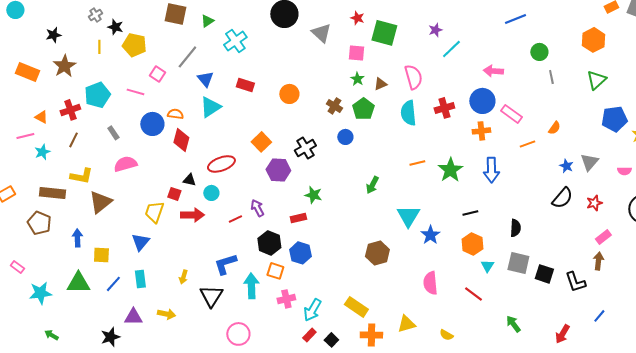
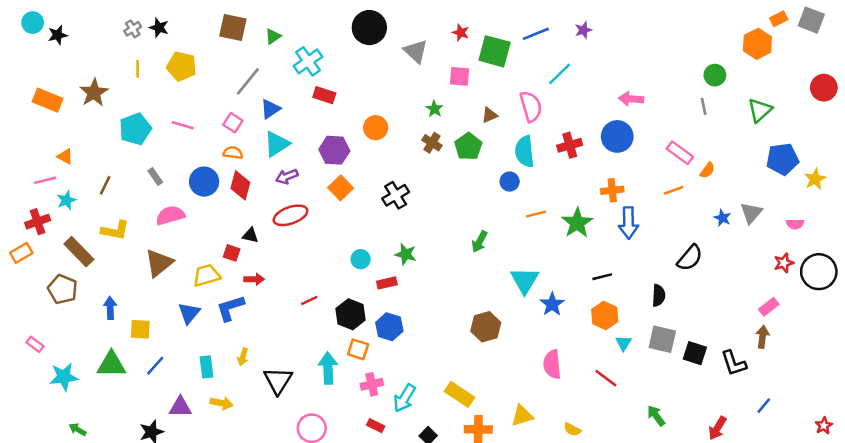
blue line: (515, 19) -> (536, 34), moved
black star: (115, 27) -> (159, 28), moved
purple star: (435, 30) -> (583, 30), moved
black star: (53, 35) -> (58, 35), moved
orange hexagon: (593, 40) -> (757, 44), moved
cyan line: (451, 49) -> (560, 74), moved
green circle: (539, 52) -> (715, 75), moved
pink square: (157, 74) -> (233, 123), moved
blue triangle: (205, 79) -> (270, 109), turned 36
green star: (357, 79) -> (434, 109), moved
red rectangle: (245, 85) -> (324, 95), moved
red cross: (70, 110) -> (38, 222), moved
pink rectangle: (511, 114) -> (680, 153), moved
blue circle: (152, 124) -> (204, 182), moved
orange cross: (481, 131) -> (612, 190), moved
blue circle: (345, 137) -> (510, 182), moved
purple hexagon: (278, 170) -> (334, 150), moved
brown rectangle: (52, 193) -> (79, 252), turned 40
cyan circle: (211, 193) -> (361, 259), moved
black semicircle: (562, 198) -> (690, 258), moved
brown triangle: (100, 202) -> (159, 263), moved
red star: (594, 203) -> (784, 263), moved
purple arrow: (257, 208) -> (287, 177), moved, turned -84
yellow trapezoid: (154, 212) -> (207, 275), turned 55
red arrow: (192, 215) -> (254, 279), size x0.7
red line: (235, 219) -> (309, 300), moved
blue L-shape: (225, 264) -> (230, 308), moved
cyan rectangle: (140, 279) -> (207, 367), moved
red rectangle: (309, 335) -> (376, 426), moved, turned 72

